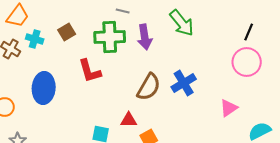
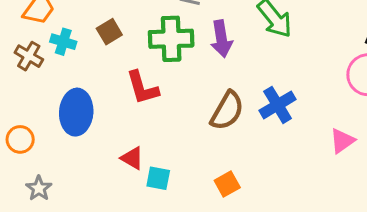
red triangle: (129, 120) -> (132, 158), moved, turned 30

